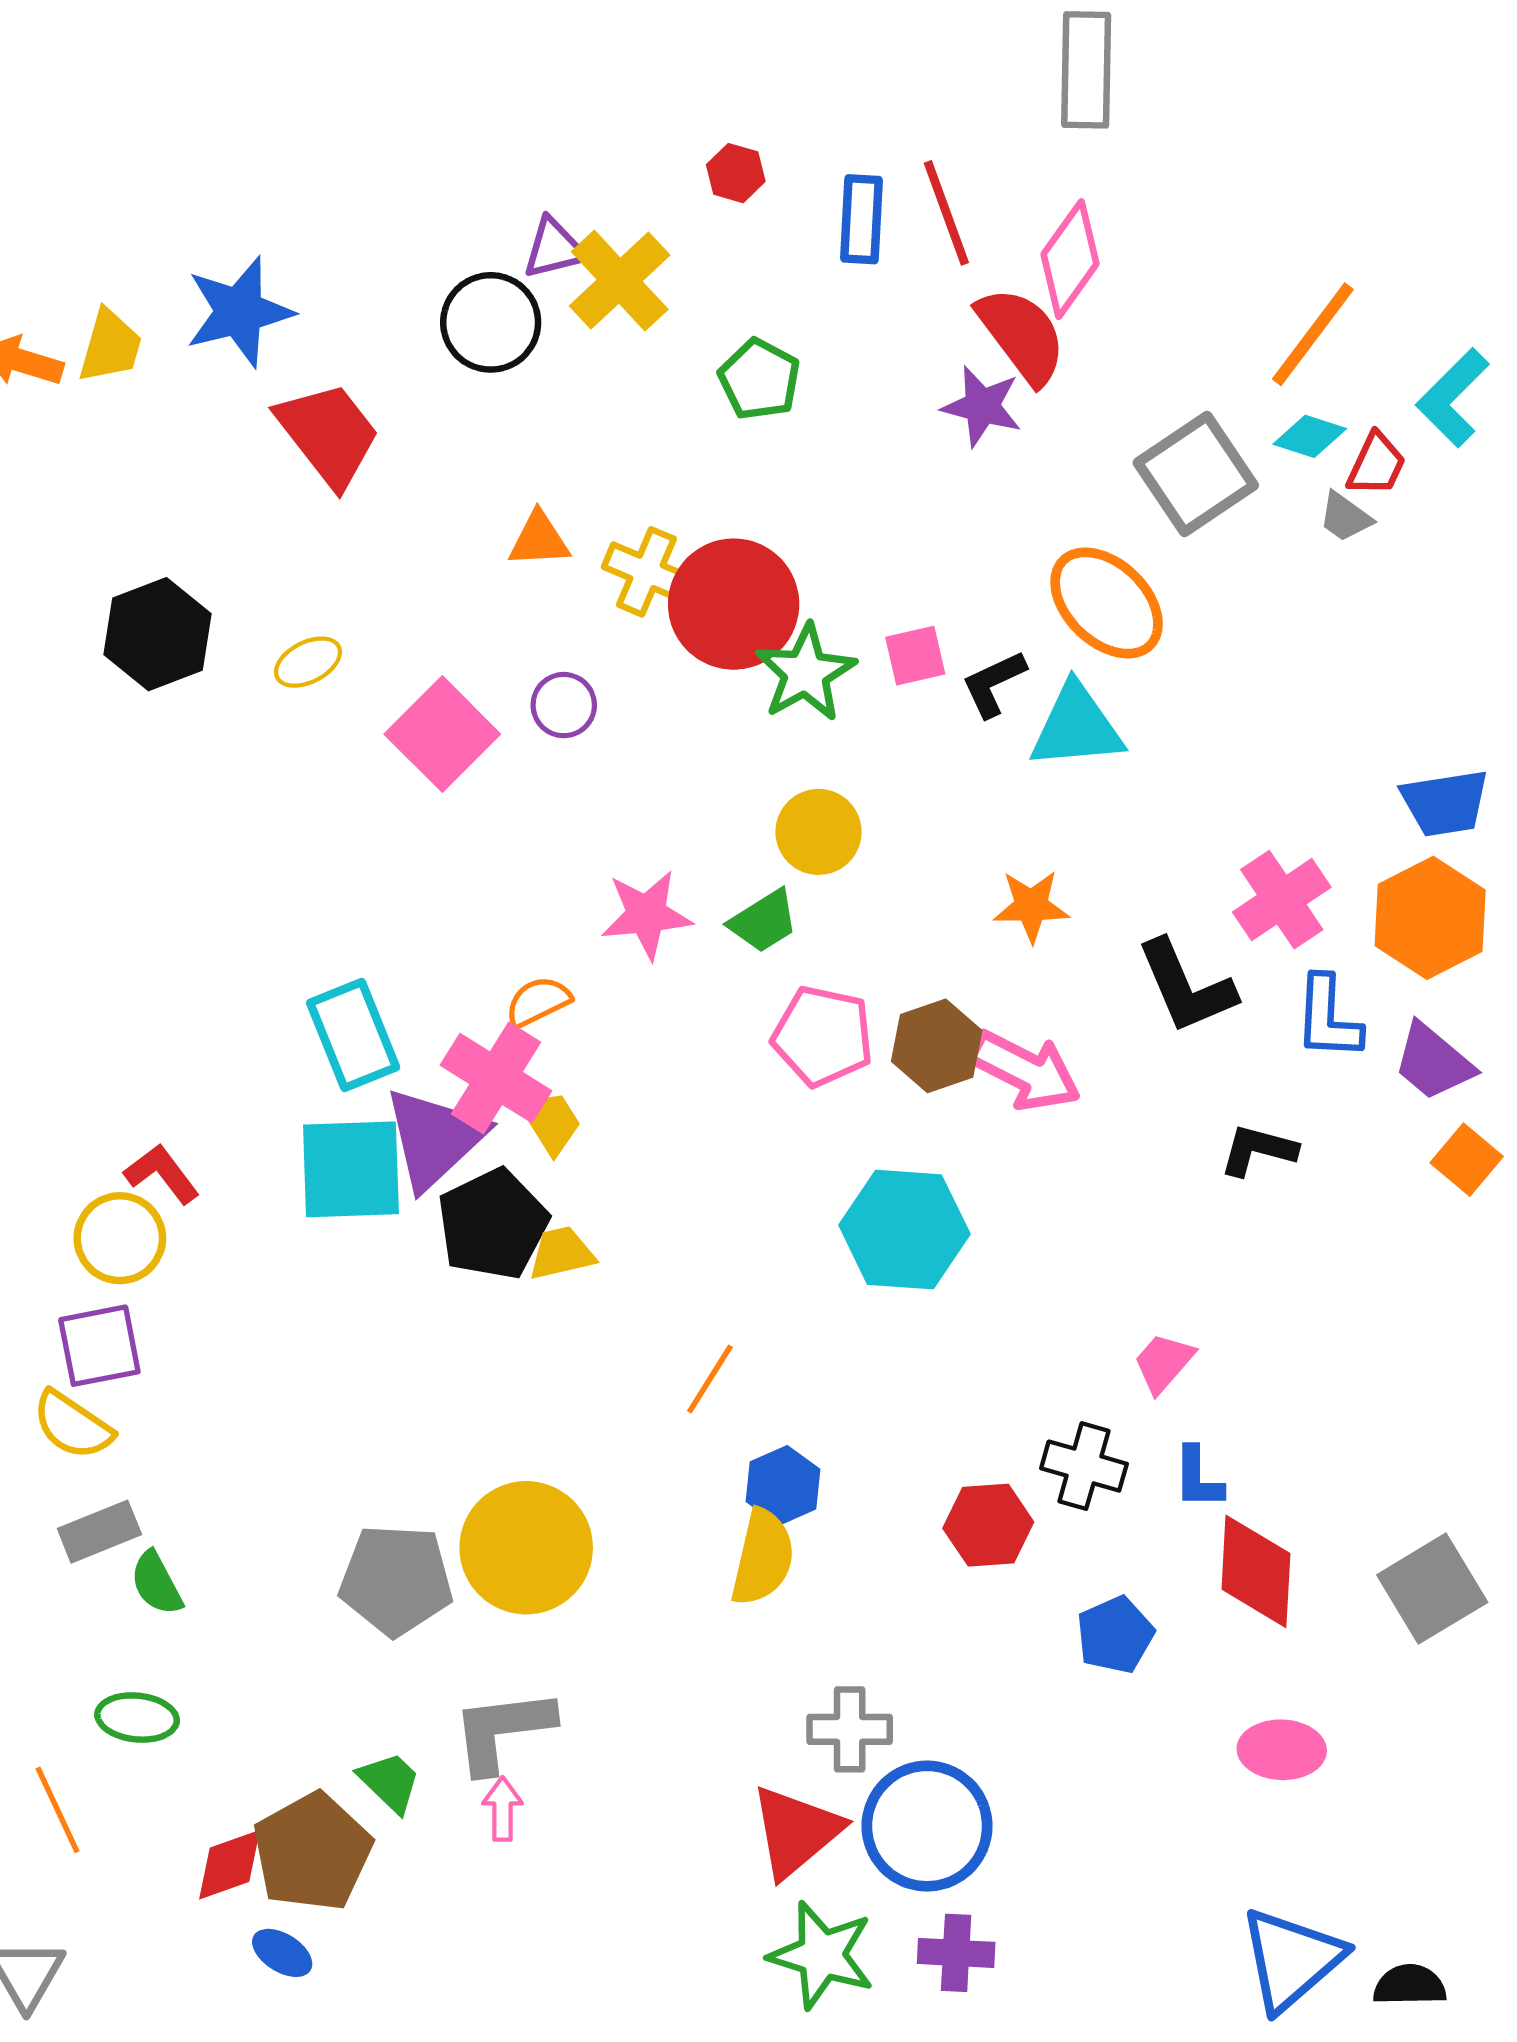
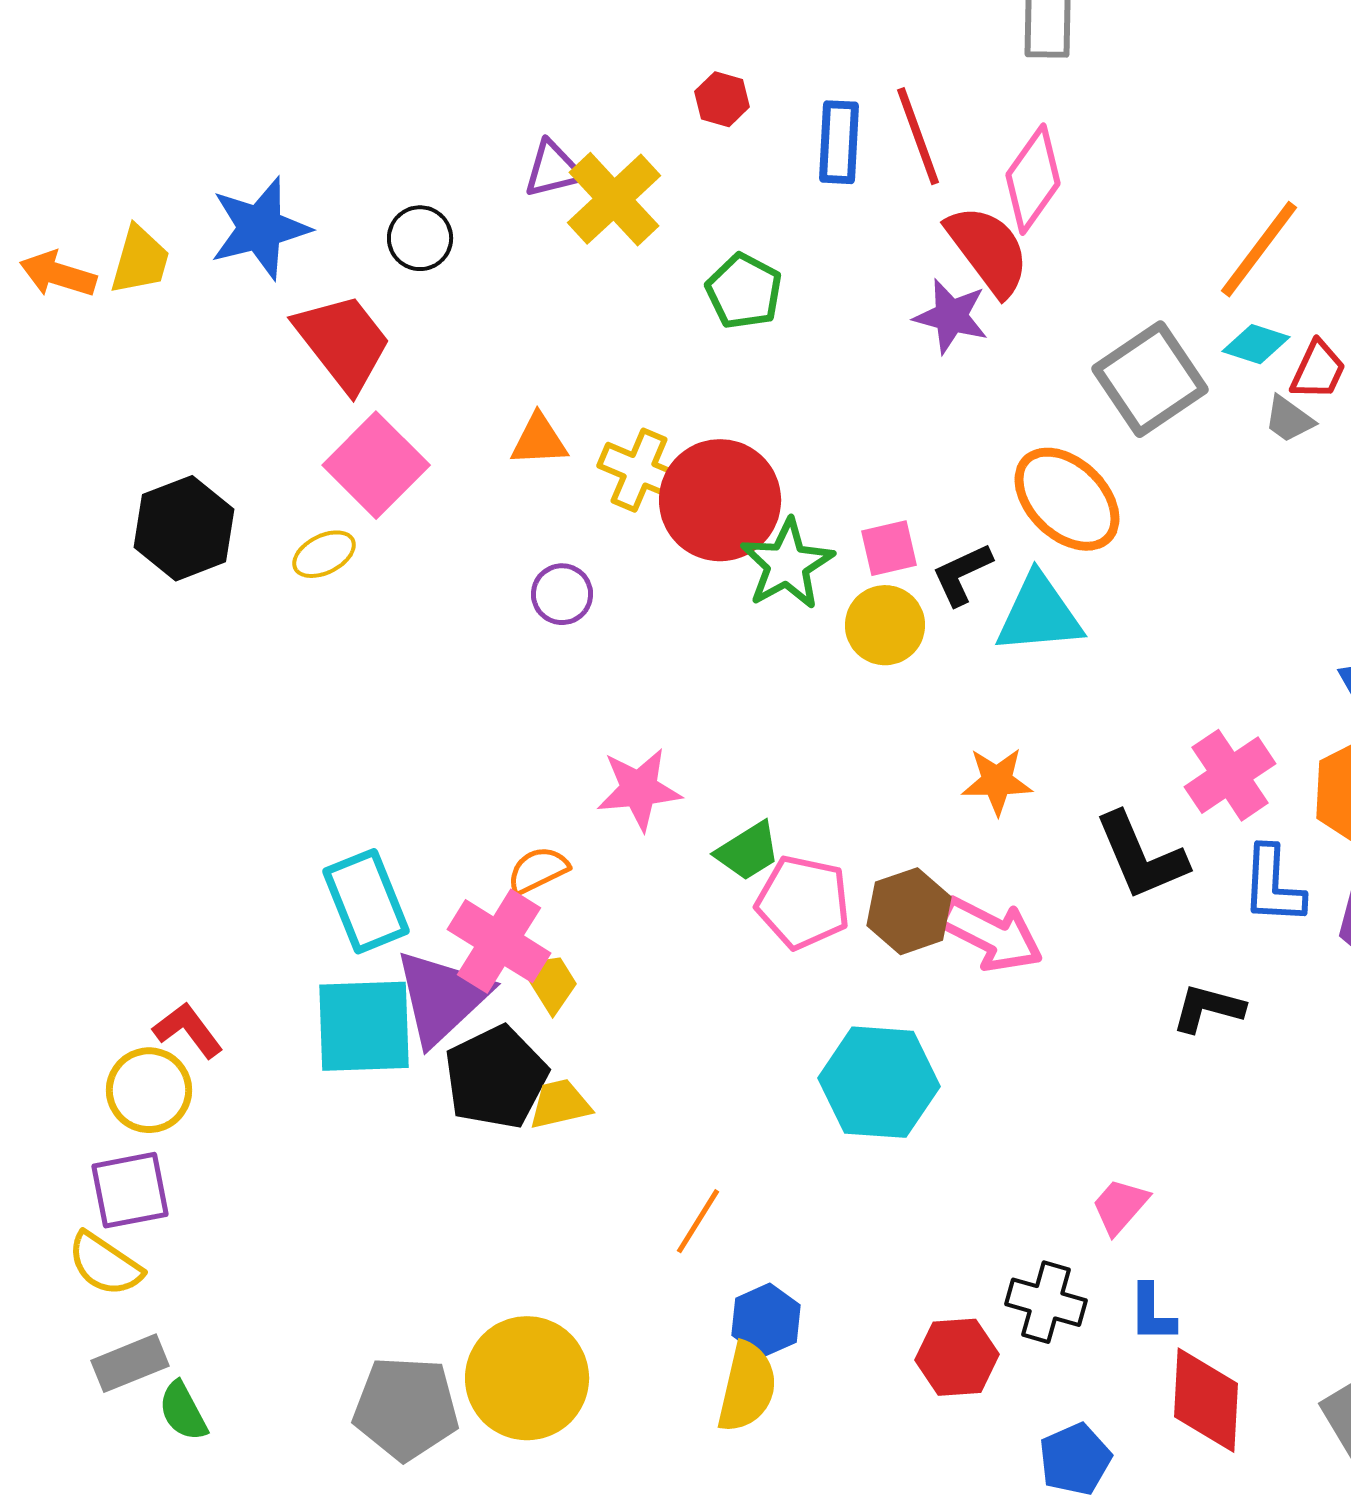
black circle: (491, 322) -> (420, 238), moved, size x0.7
pink square: (442, 734) -> (376, 465), moved
yellow circle: (818, 832) -> (885, 625), moved
green trapezoid: (764, 921) -> (748, 851), moved

